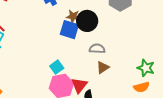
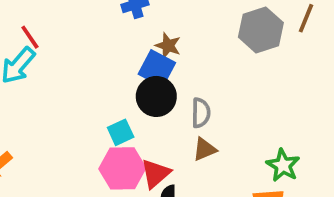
black circle: (87, 21) -> (156, 96), moved
gray semicircle: (97, 49) -> (201, 113), turned 77

